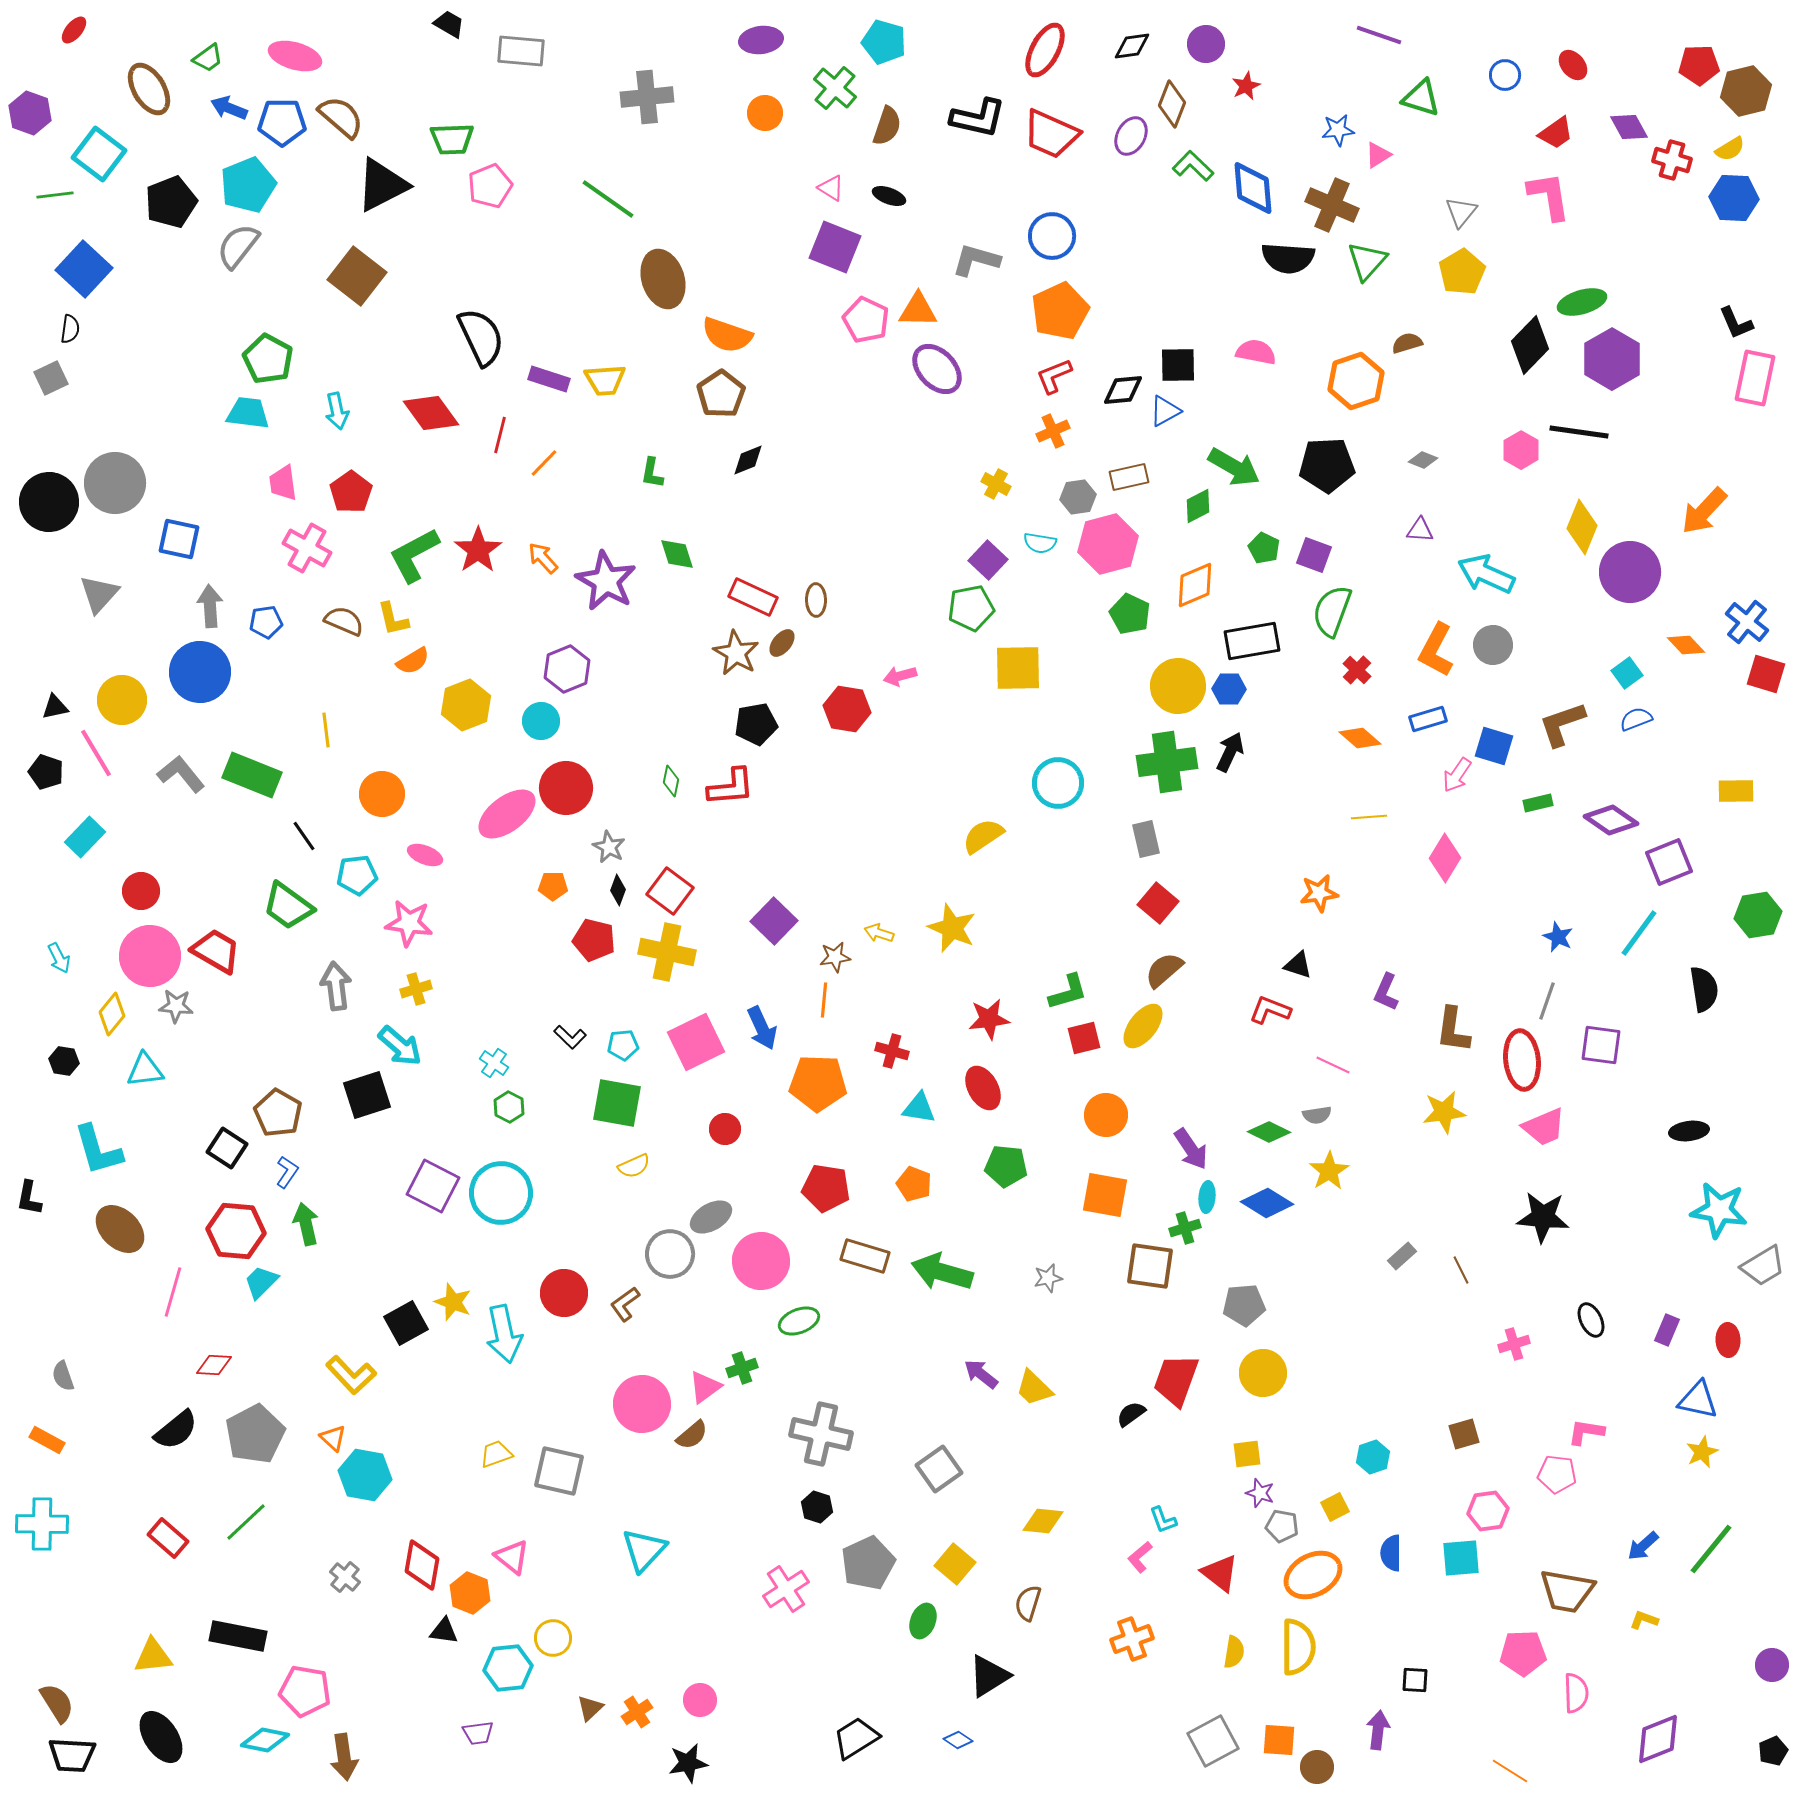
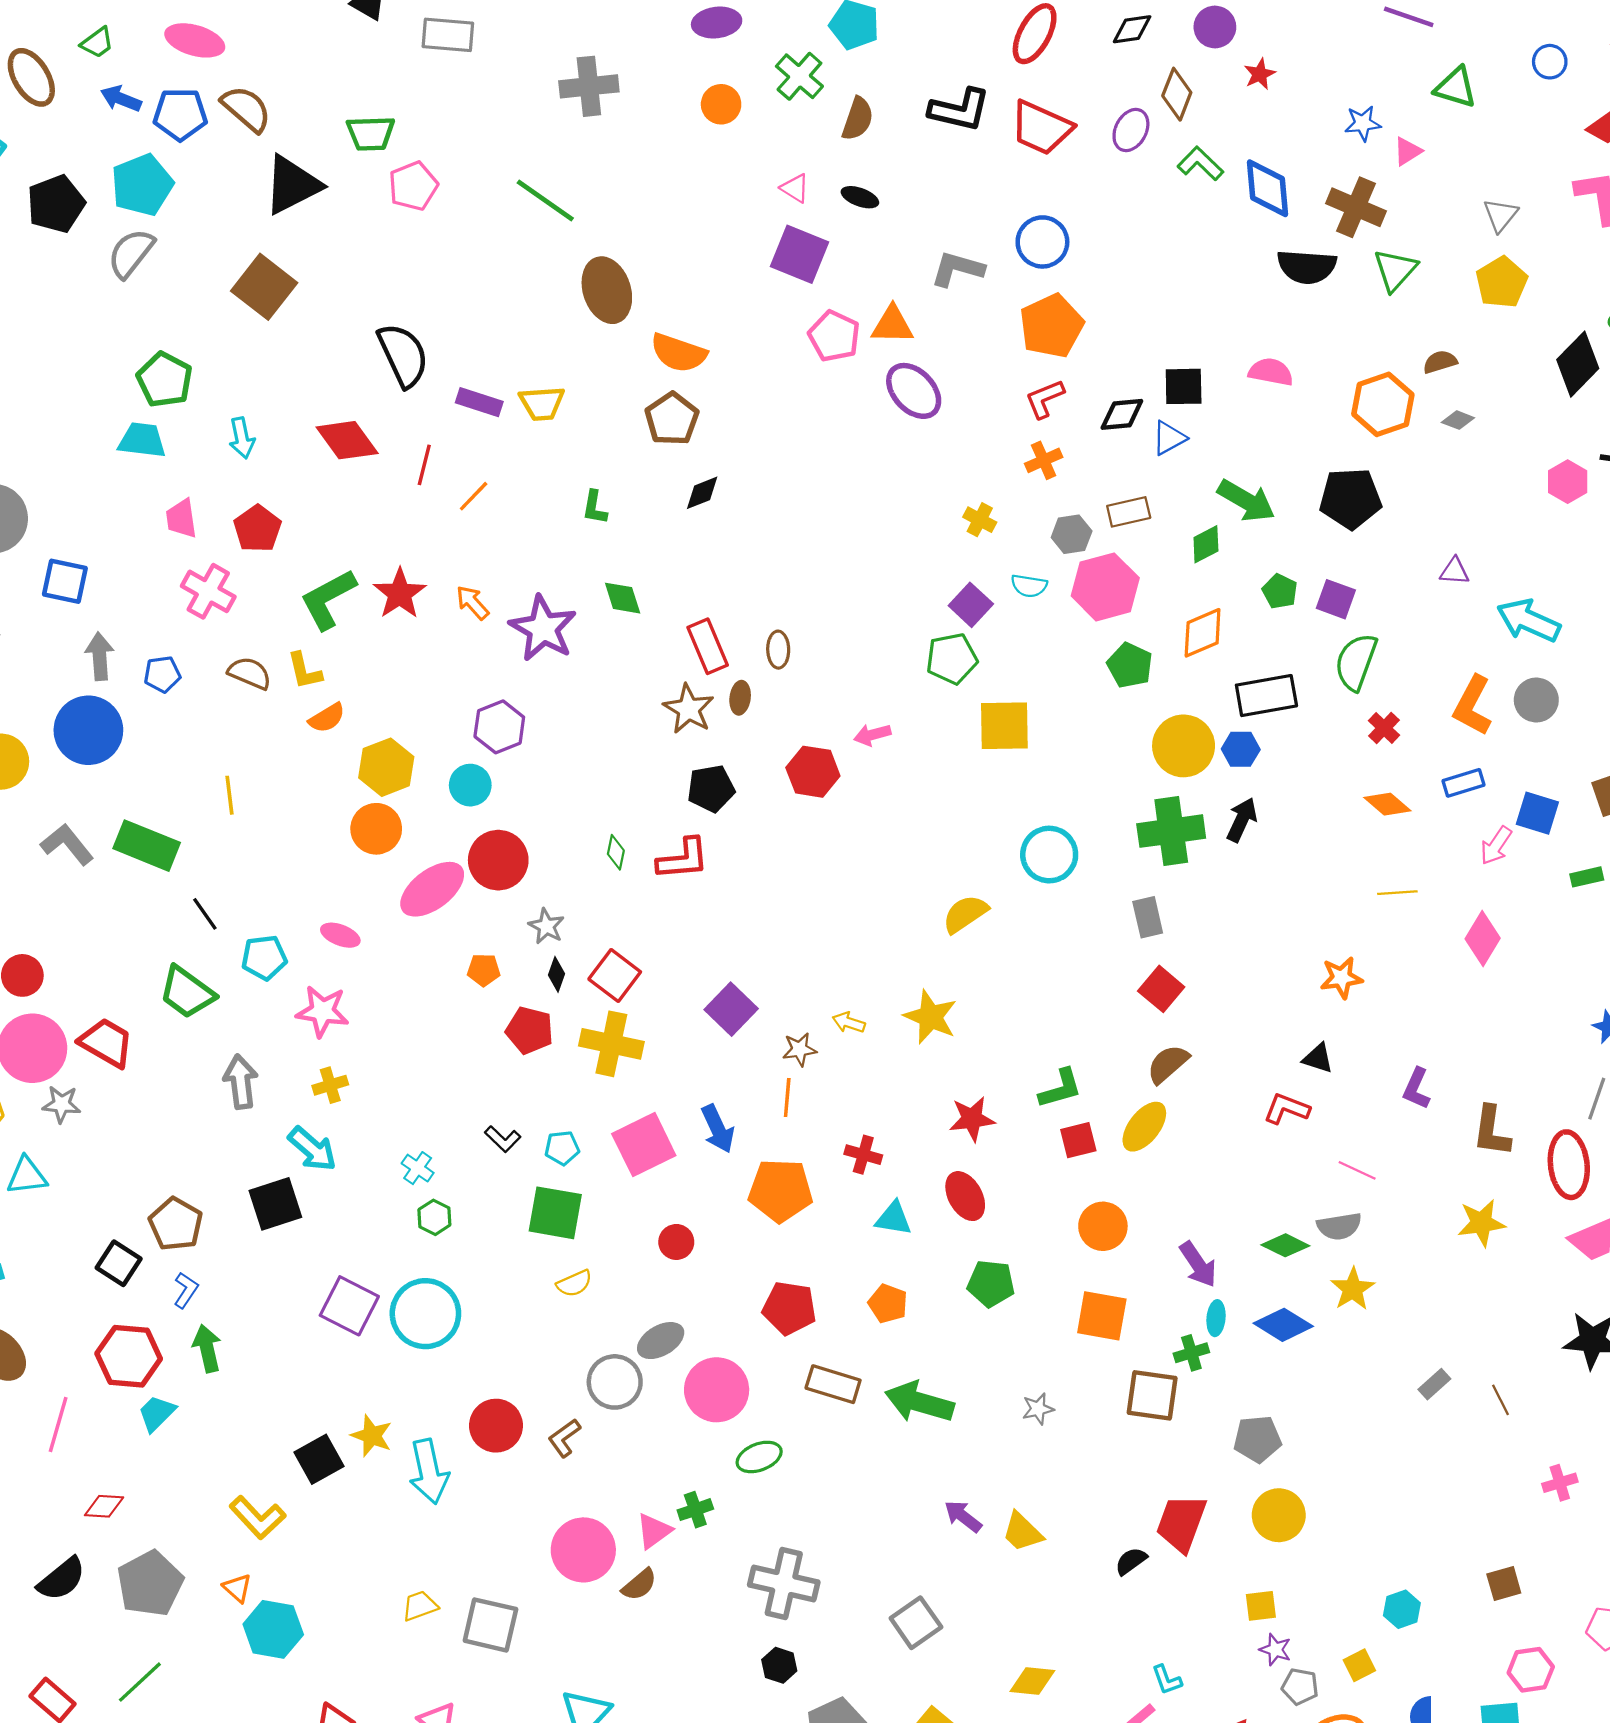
gray diamond: (1423, 460) -> (1458, 420), moved
red rectangle: (753, 597) -> (708, 646), turned 42
brown ellipse: (782, 643) -> (740, 698), turned -32
orange circle: (382, 794) -> (376, 829), moved
gray semicircle: (1317, 1115) -> (1339, 1226), size x1.4

